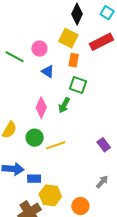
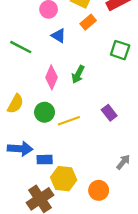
green line: (15, 57) -> (21, 47), moved
orange rectangle: (74, 60) -> (88, 22), turned 40
green square: (78, 85) -> (120, 50), moved
purple rectangle: (104, 145) -> (109, 113), moved

